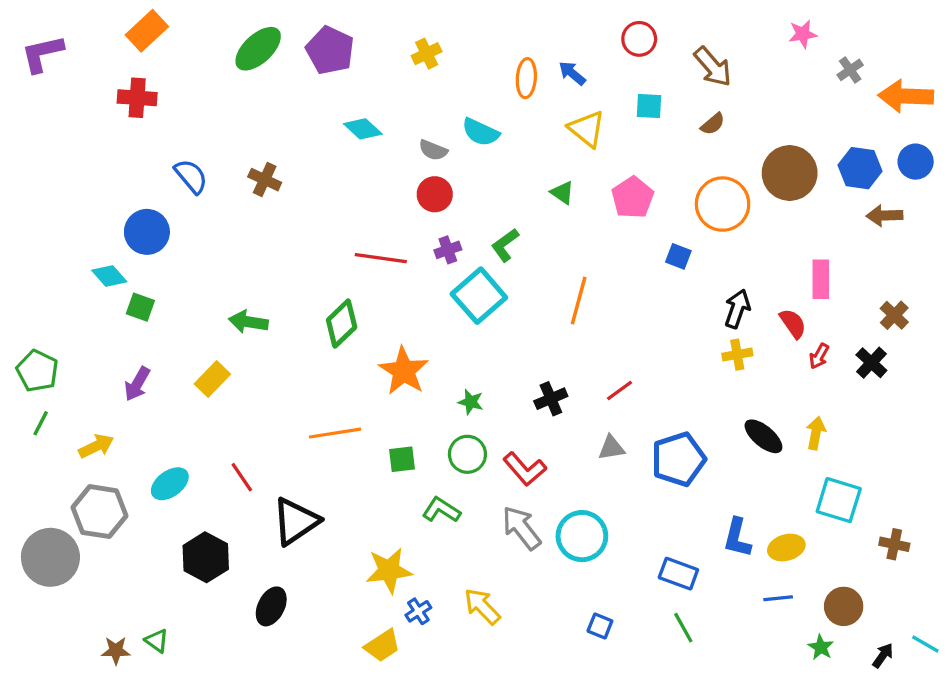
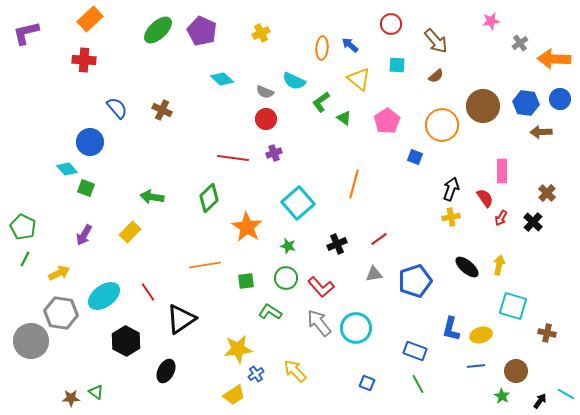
green L-shape: (505, 245) -> (321, 102), moved
cyan square: (479, 296) -> (298, 203), moved
cyan ellipse: (170, 484) -> (104, 296), size x1.4

